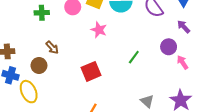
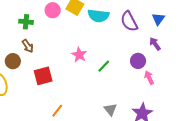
green cross: (42, 13) -> (26, 22), moved
pink star: (99, 30) -> (79, 55), moved
red square: (91, 71) -> (43, 76), moved

